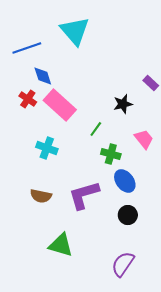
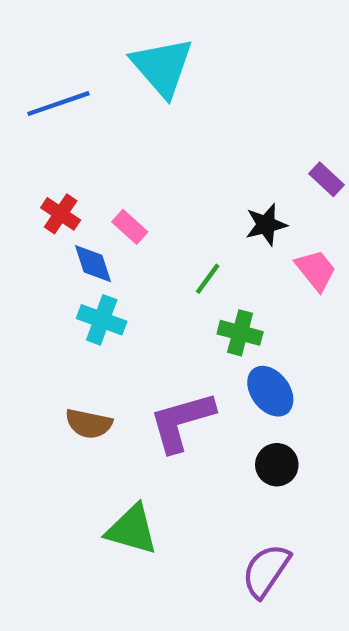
blue diamond: (43, 76) -> (93, 264), moved
pink rectangle: (60, 105) -> (130, 227), size x0.5
pink trapezoid: (144, 139) -> (316, 270), moved

